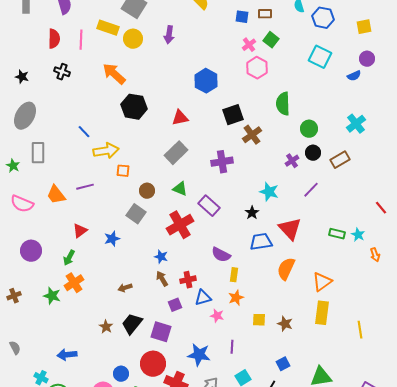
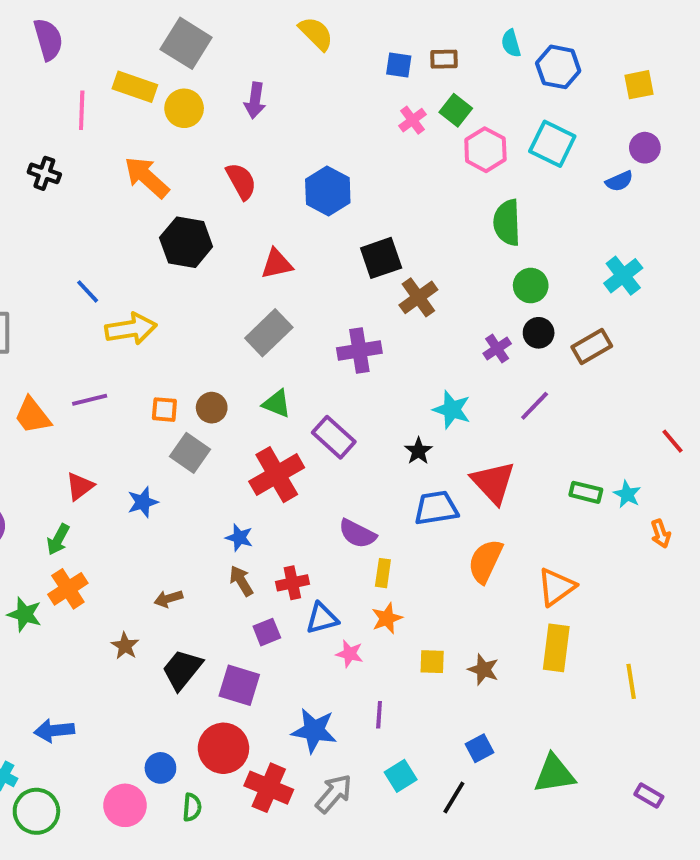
red semicircle: (54, 39) -> (241, 181), moved, turned -30
pink hexagon: (257, 68) -> (485, 150), moved
green semicircle: (283, 104) -> (507, 223), moved
orange square: (123, 171) -> (164, 410), moved
brown star: (106, 327) -> (125, 646), moved

